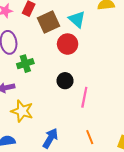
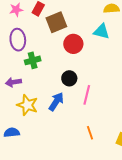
cyan triangle: (77, 19) -> (101, 31), moved, turned -30
blue arrow: (50, 138) -> (56, 102), moved

